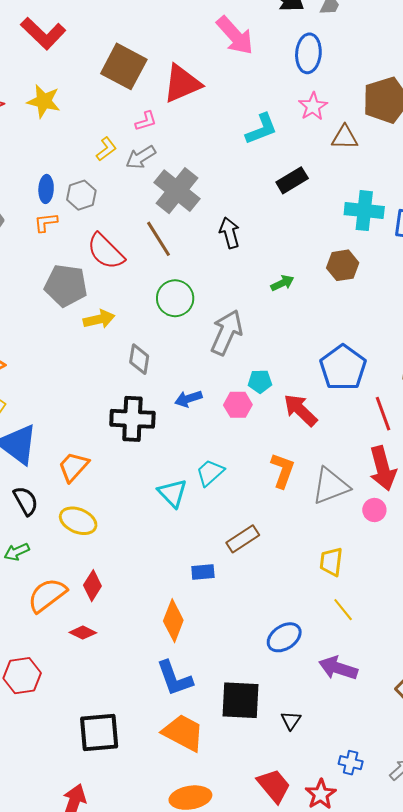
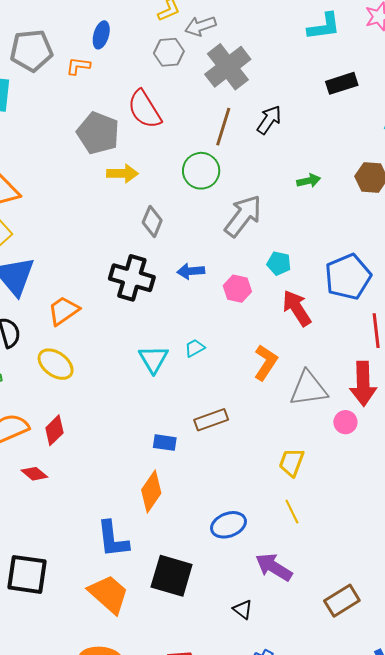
gray hexagon: (81, 195) -> (169, 52), moved
orange L-shape: (46, 222) -> (78, 66), moved
black arrow: (230, 233) -> (269, 120), turned 36
brown line: (159, 239) -> (223, 127), moved, turned 36
cyan pentagon: (260, 381) -> (279, 263), moved
cyan trapezoid: (210, 473) -> (195, 348), size x0.7
orange diamond: (173, 621) -> (151, 492), moved
black triangle: (291, 720) -> (243, 609), moved, turned -40

